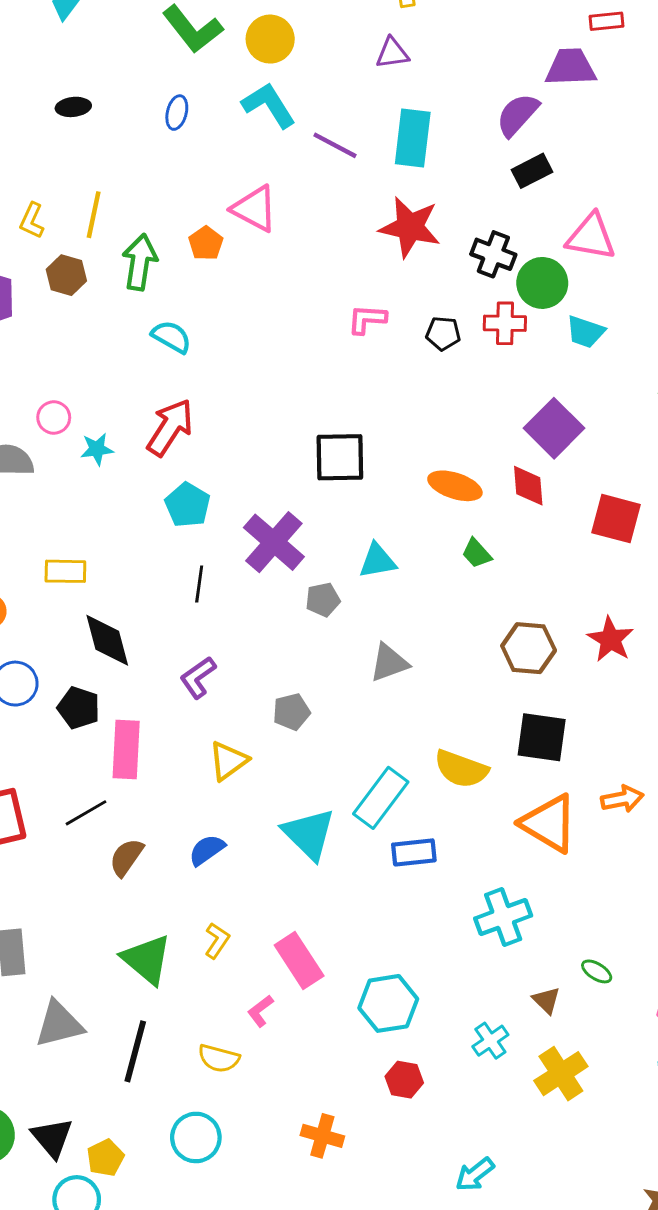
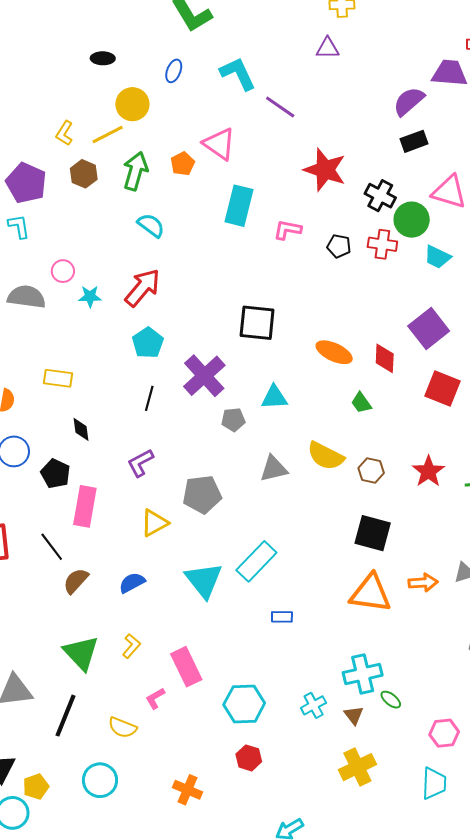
yellow circle: (270, 39) -> (132, 104), moved
cyan rectangle: (413, 138) -> (239, 206), moved
yellow line: (94, 215) -> (108, 134), turned 44
purple square: (554, 428) -> (429, 328), moved
green trapezoid: (477, 553) -> (361, 403), moved
black diamond: (107, 640) -> (81, 429), size x0.6
brown hexagon: (529, 648) -> (371, 471), size x0.7
gray pentagon: (291, 712) -> (202, 494), size x1.5
yellow semicircle: (461, 769) -> (326, 456), moved
black line: (86, 813) -> (52, 547), turned 76
orange triangle: (549, 823) -> (370, 593), turned -30
blue rectangle: (414, 852) -> (282, 617), moved, size x0.7
cyan cross: (503, 917) -> (363, 674), moved
cyan cross: (490, 1041) -> (314, 705), moved

